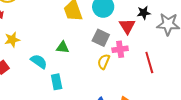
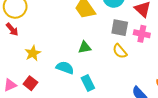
pink cross: (120, 49) -> (142, 34), turned 35
yellow semicircle: (104, 62) -> (120, 51), moved, turned -49

